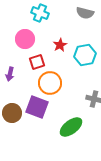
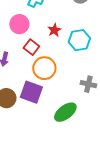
red square: (37, 62) -> (31, 47), turned -35

